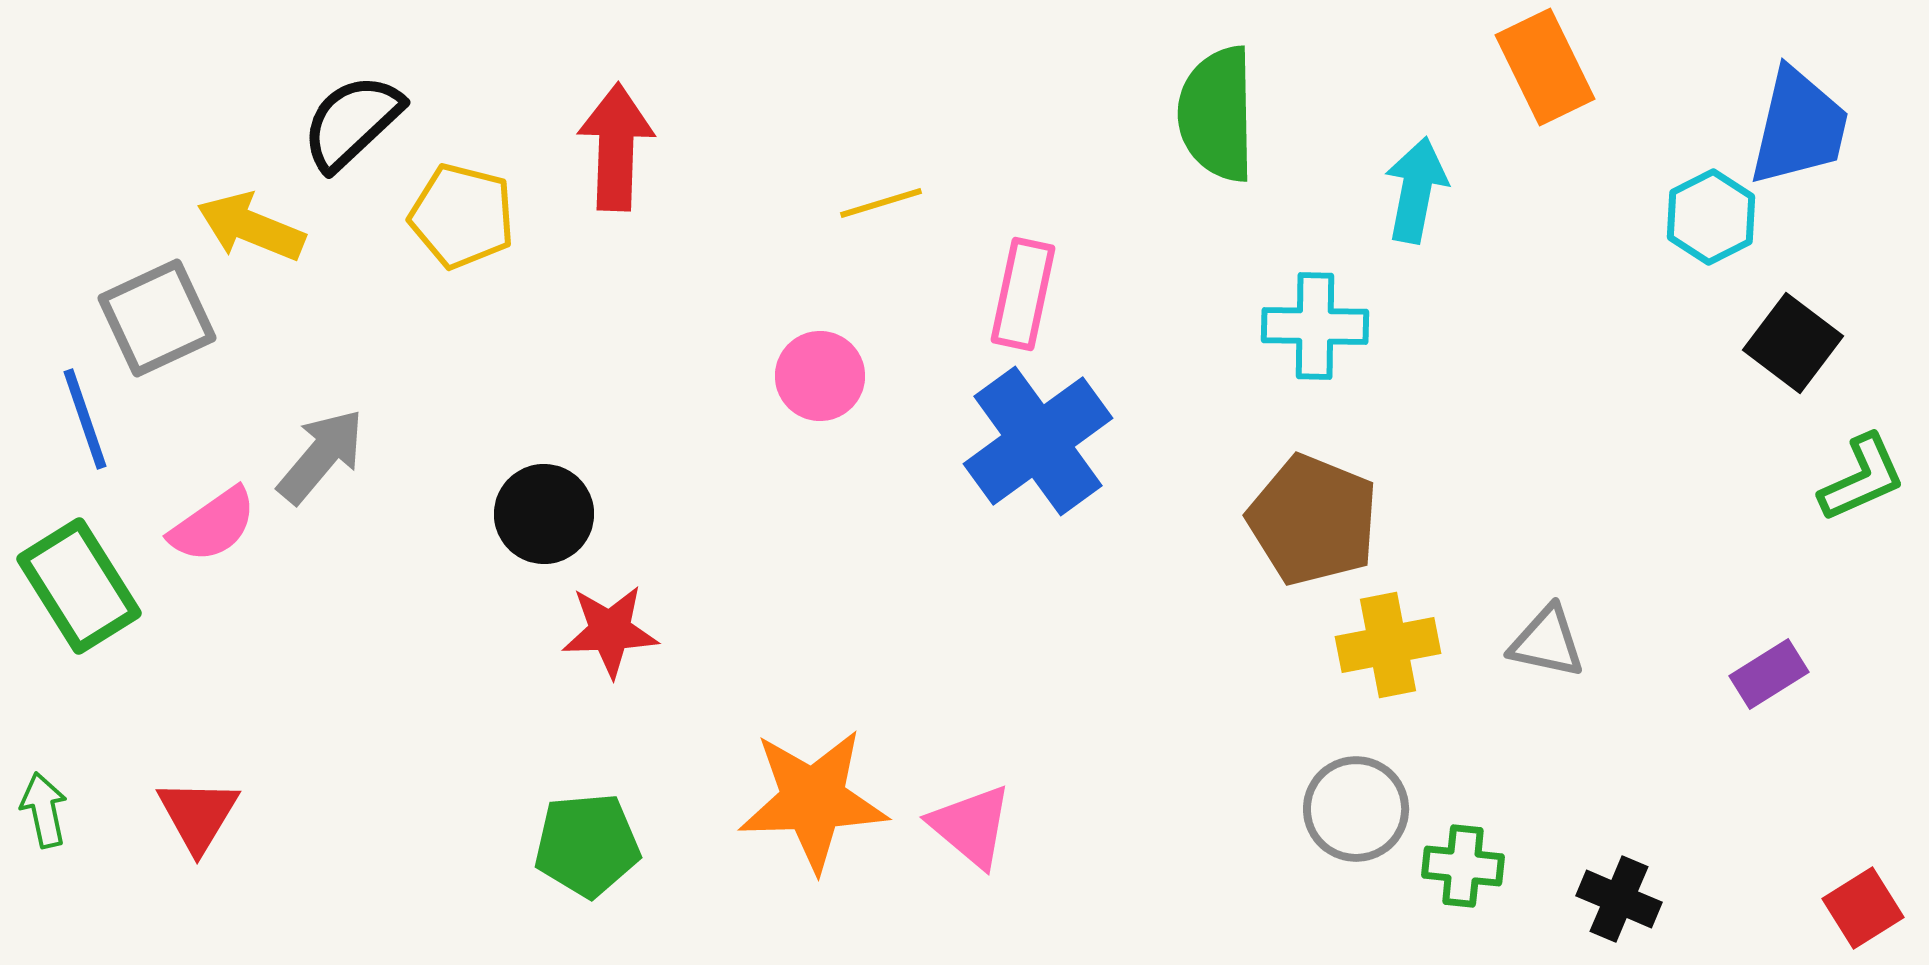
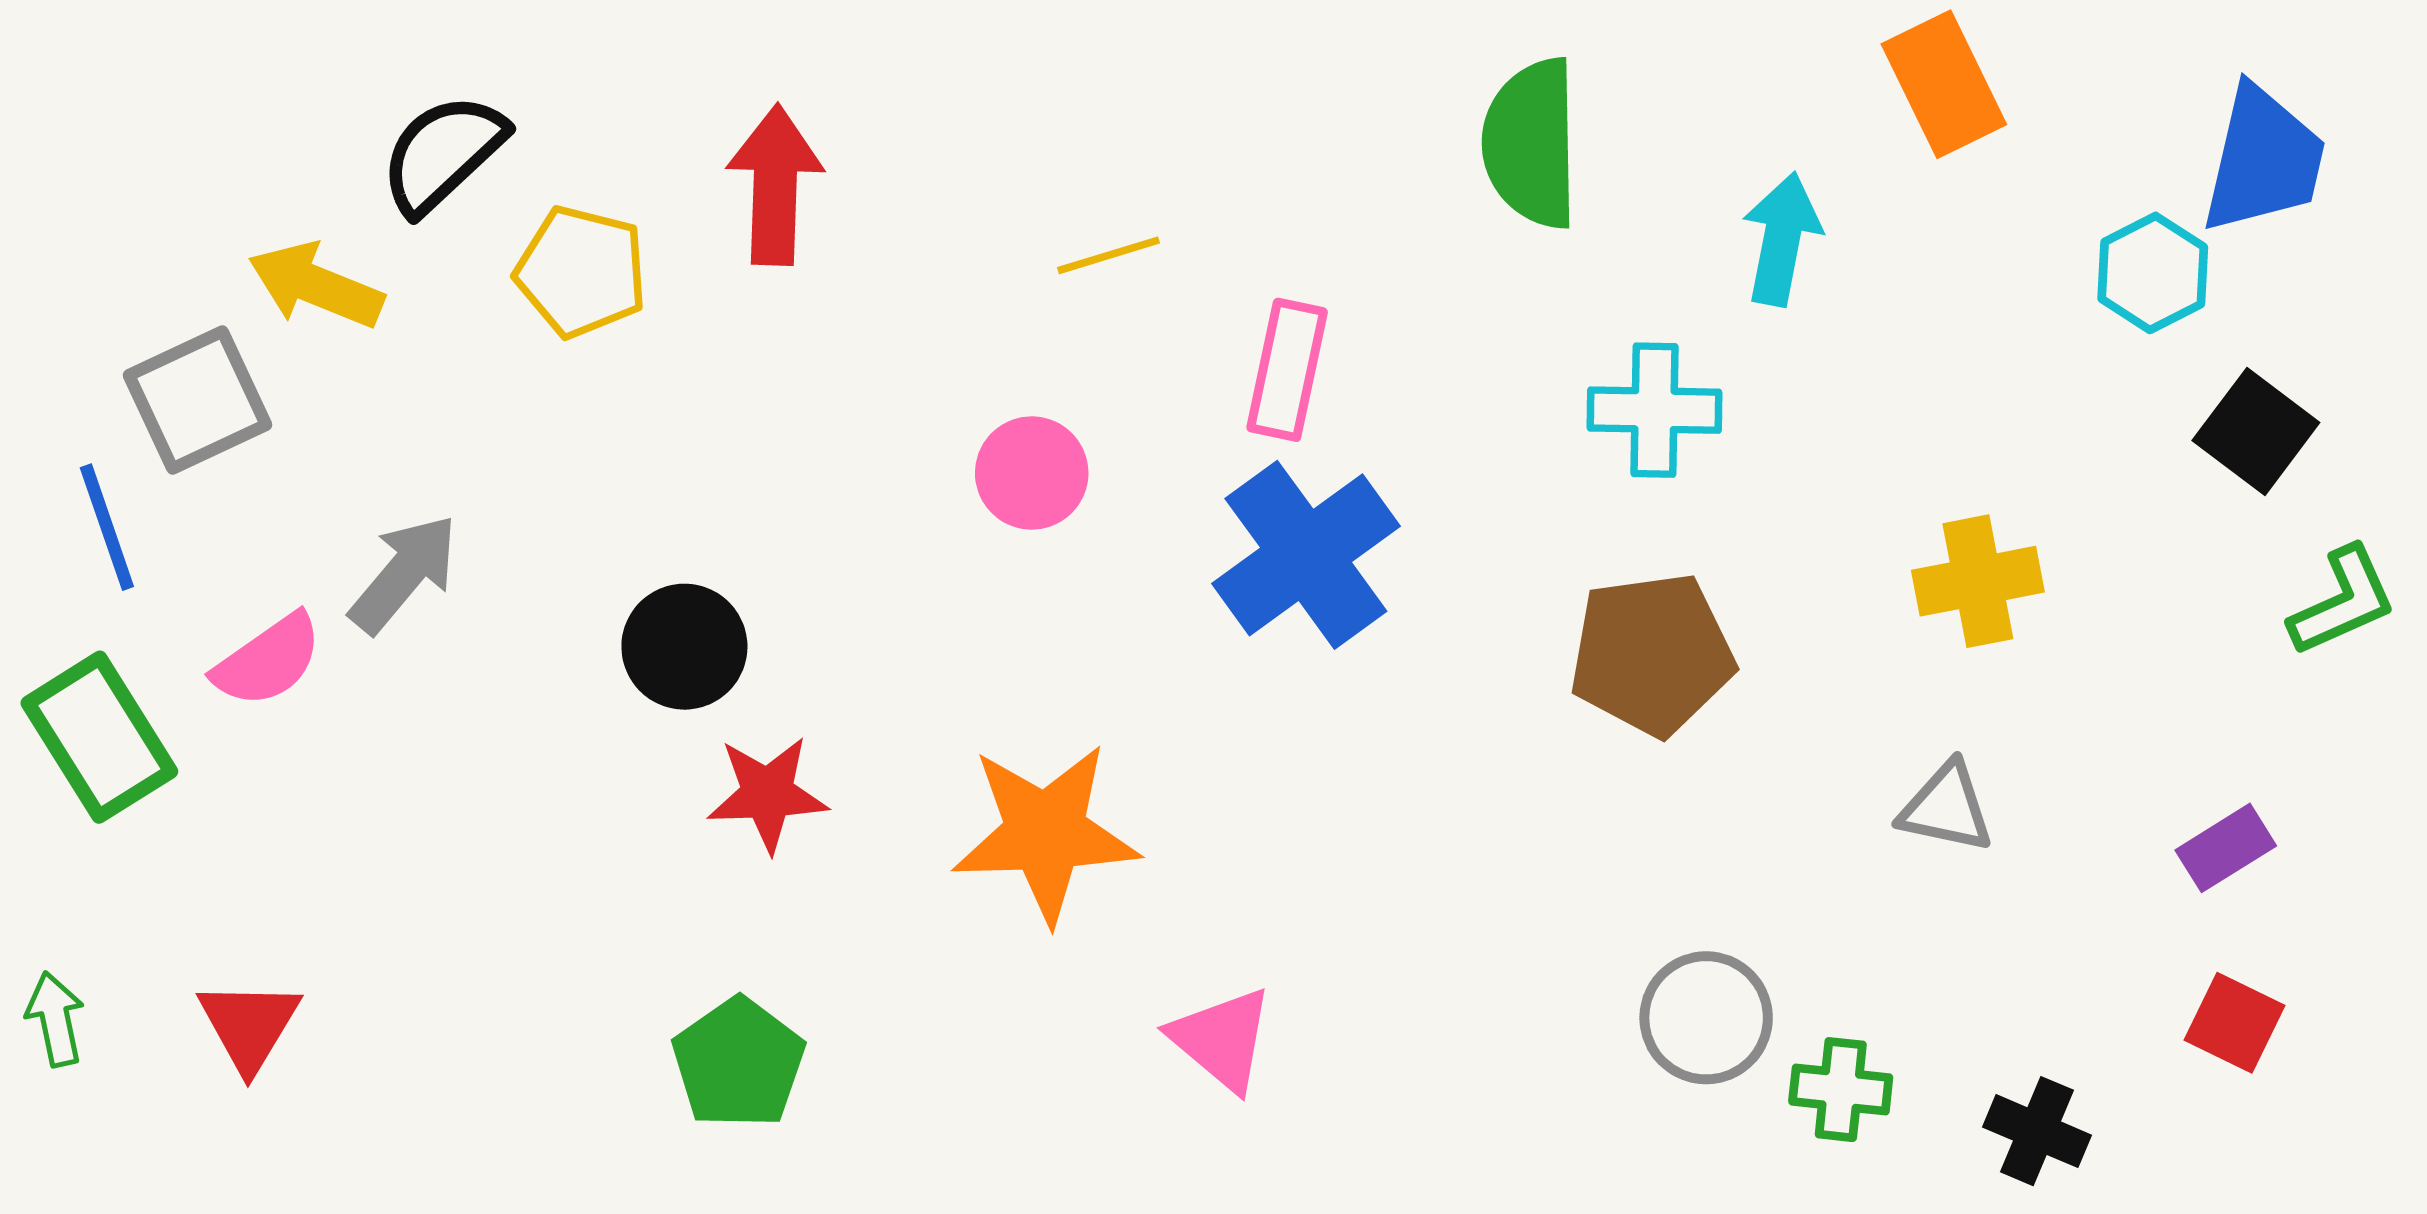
brown pentagon: (1313, 520) -> (1652, 654), turned -30
yellow cross: (1388, 645) -> (1978, 581), moved
orange star: (813, 800) -> (1046, 833), moved
green pentagon: (587, 845) -> (739, 1063), turned -30
red square: (1863, 908) -> (2235, 1023), moved, turned -32

